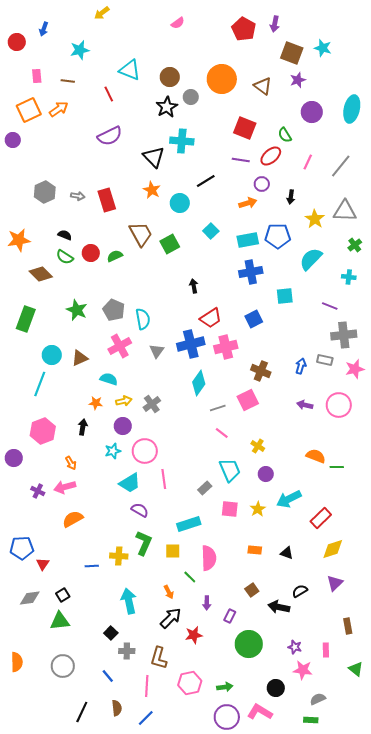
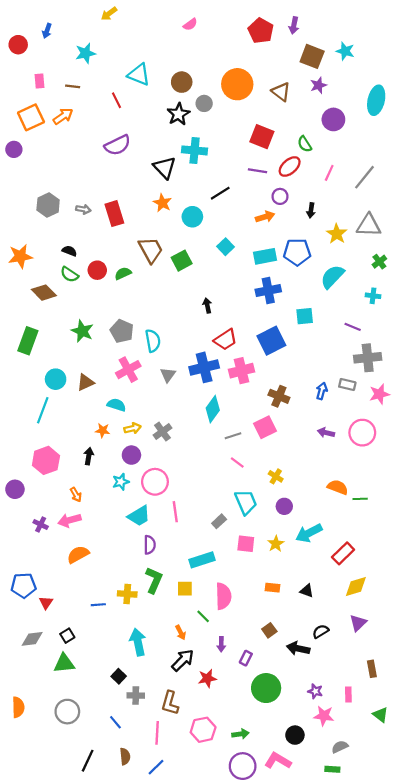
cyan ellipse: (352, 109) -> (376, 100), moved
blue square: (254, 319) -> (271, 341), size x1.5
purple semicircle: (140, 510) -> (150, 545), turned 60

